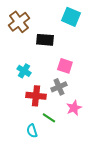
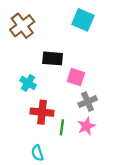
black rectangle: (45, 40) -> (53, 58), moved
gray cross: (59, 87) -> (88, 102), moved
green line: (49, 118) -> (62, 127), moved, turned 64

